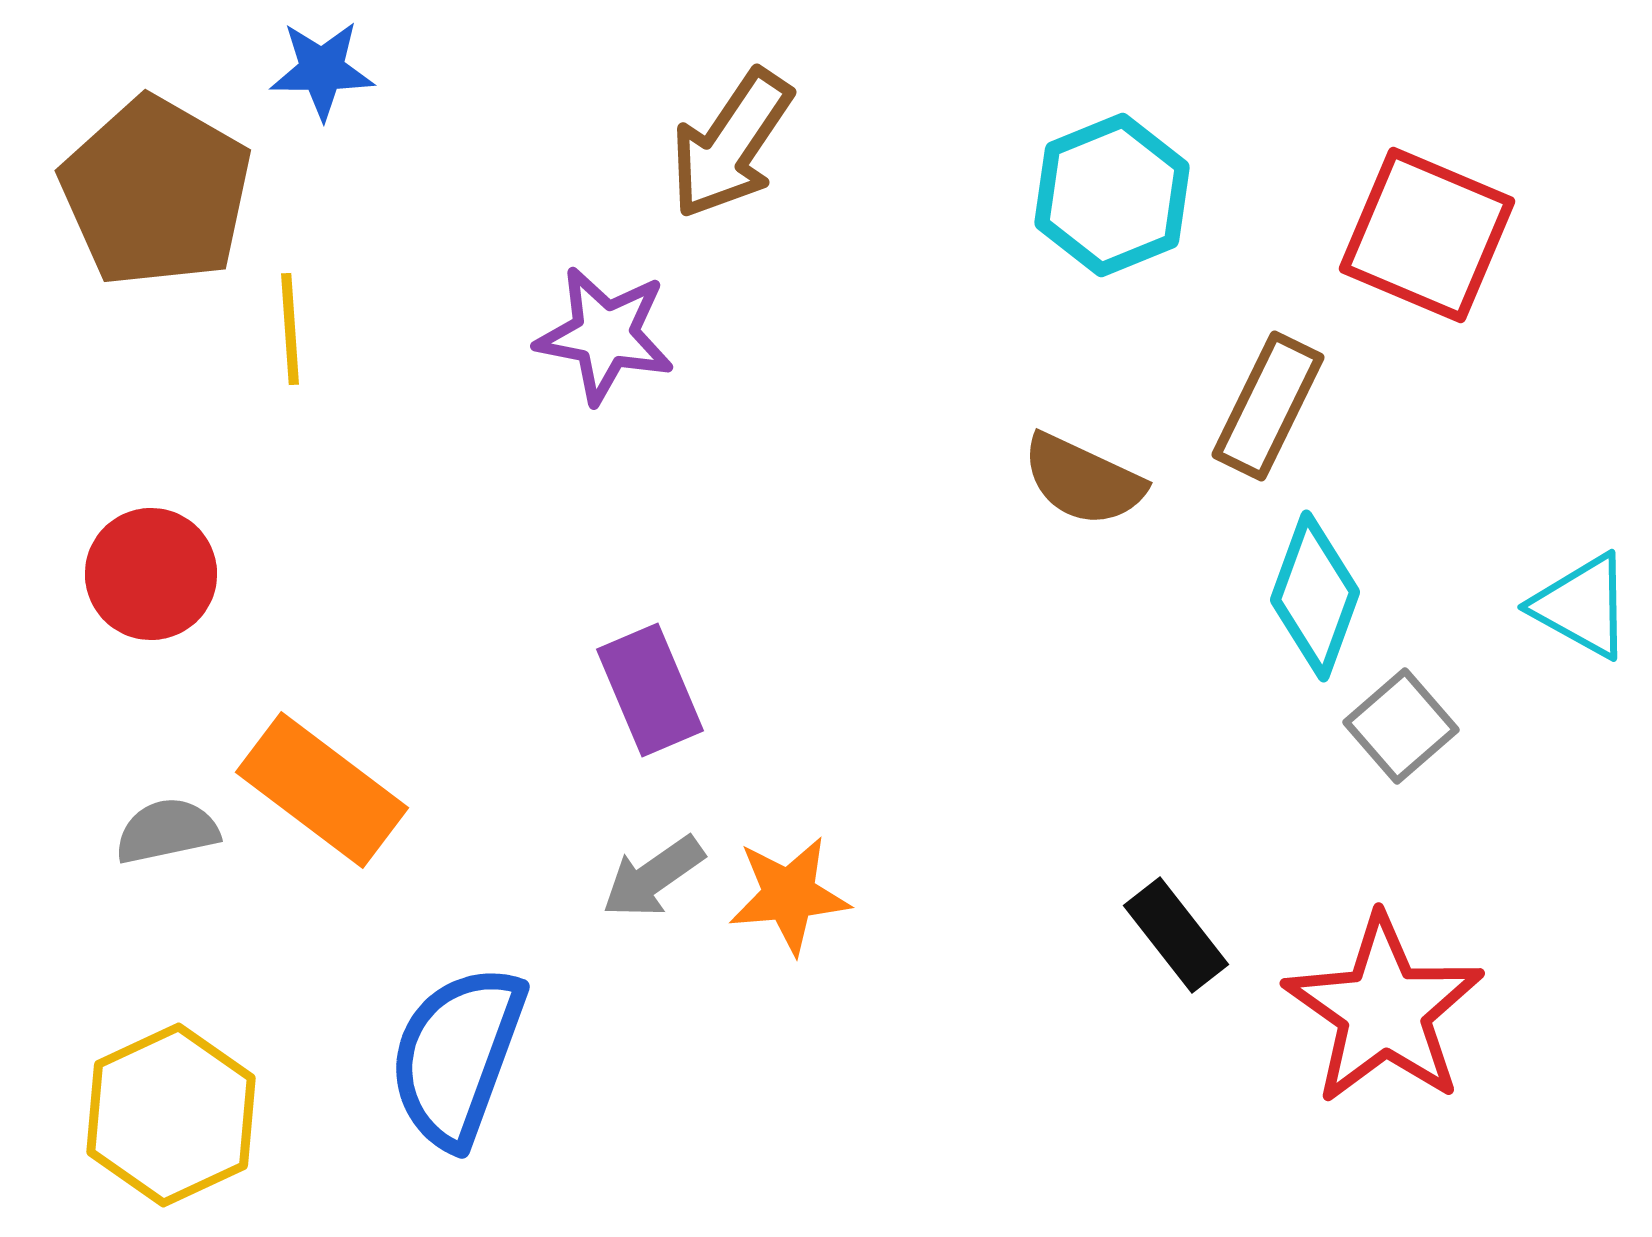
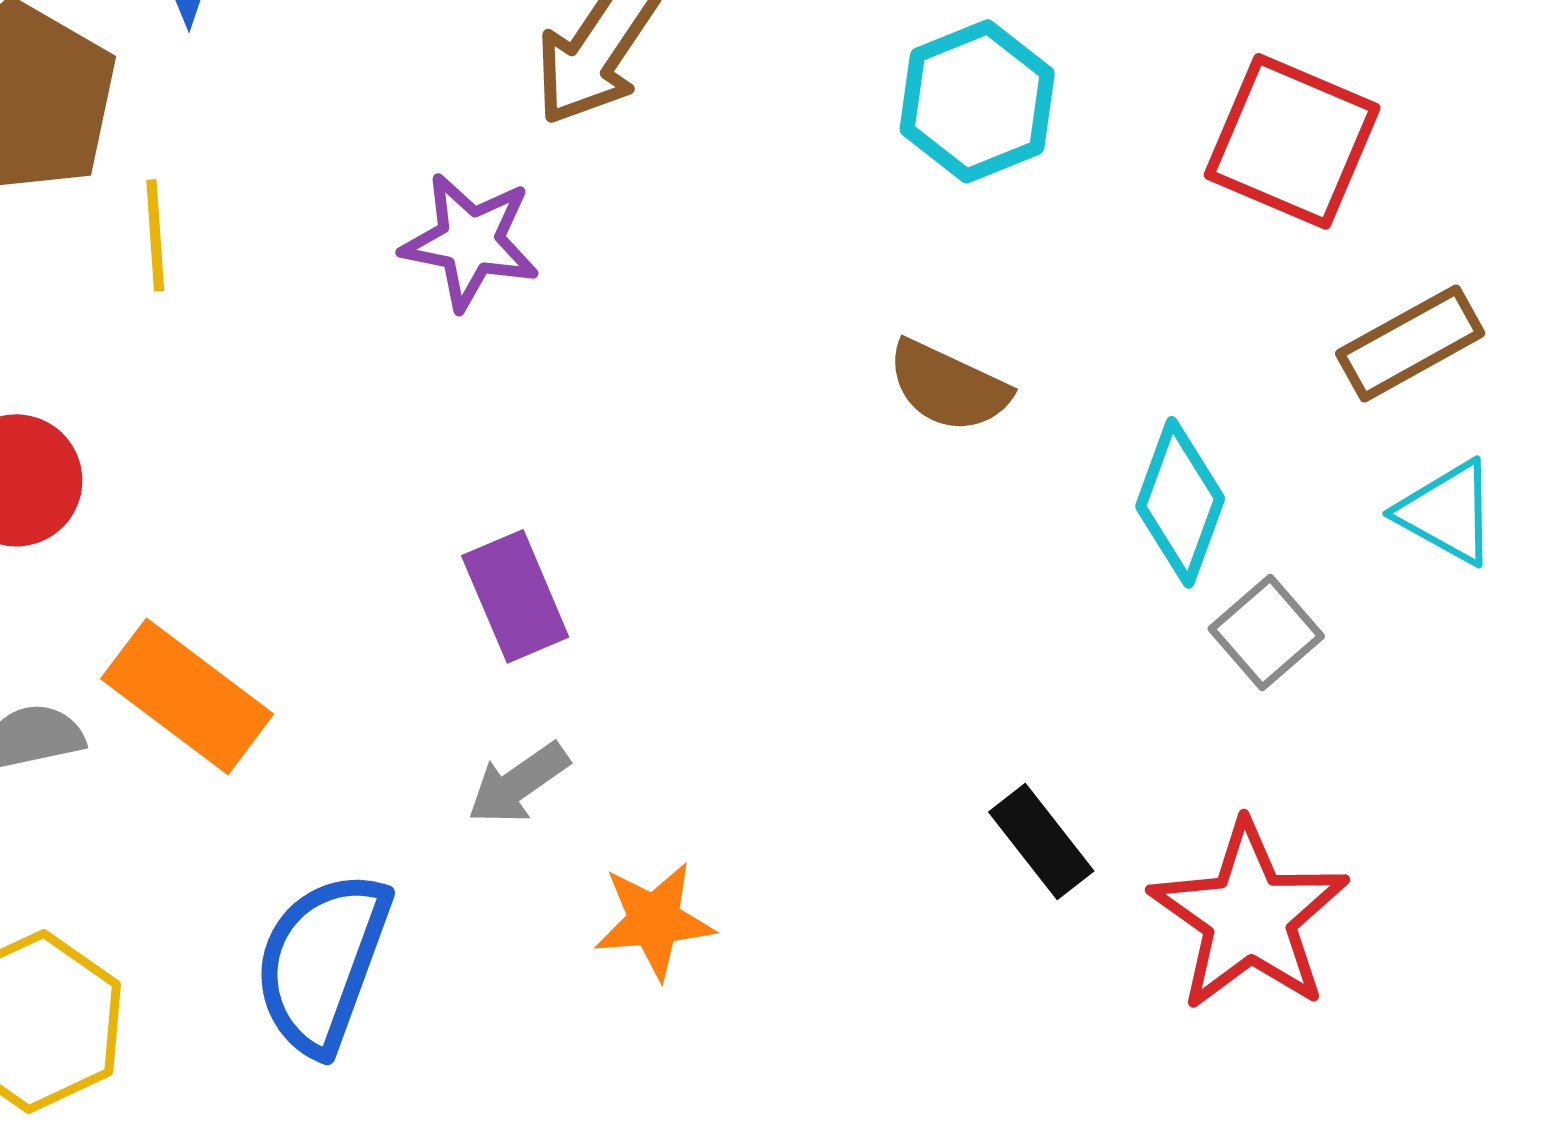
brown rectangle: (1268, 406) -> (1410, 343), moved, turned 35
orange star: (789, 895) -> (654, 920), moved

